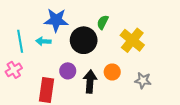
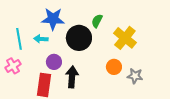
purple circle: (68, 71) -> (54, 62), moved
orange circle: (112, 72) -> (114, 67), moved
black arrow: (90, 82) -> (72, 77), moved

